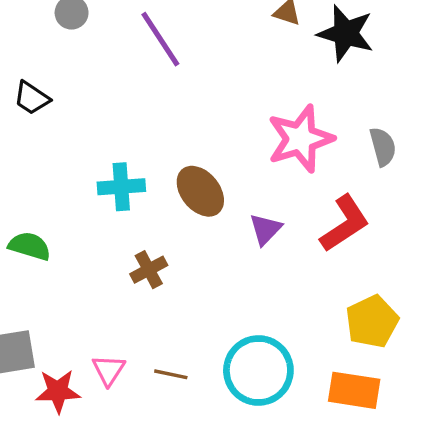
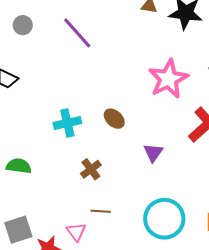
brown ellipse: (200, 191) -> (114, 119), size x0.7
purple triangle: (265, 229) -> (153, 153), moved
brown line: (171, 374) -> (101, 211), moved

